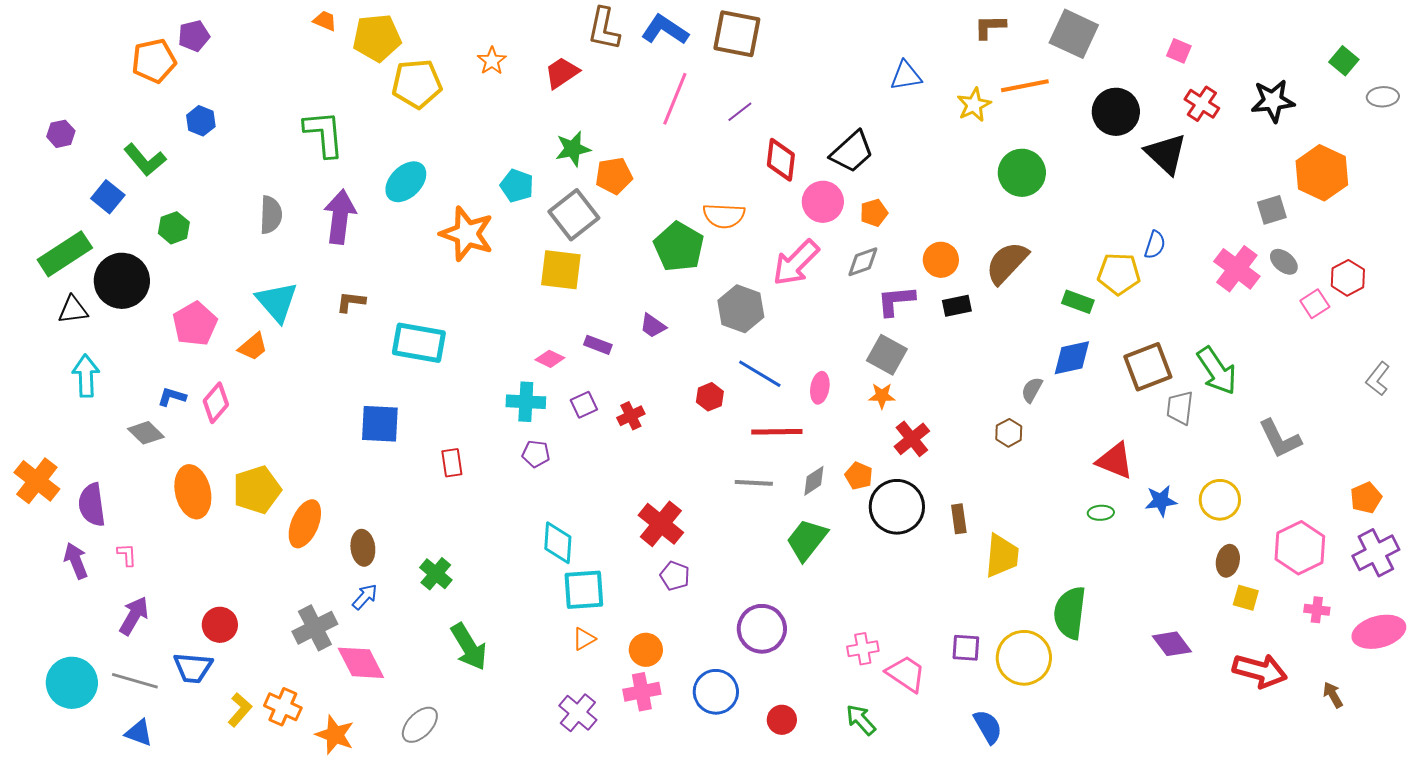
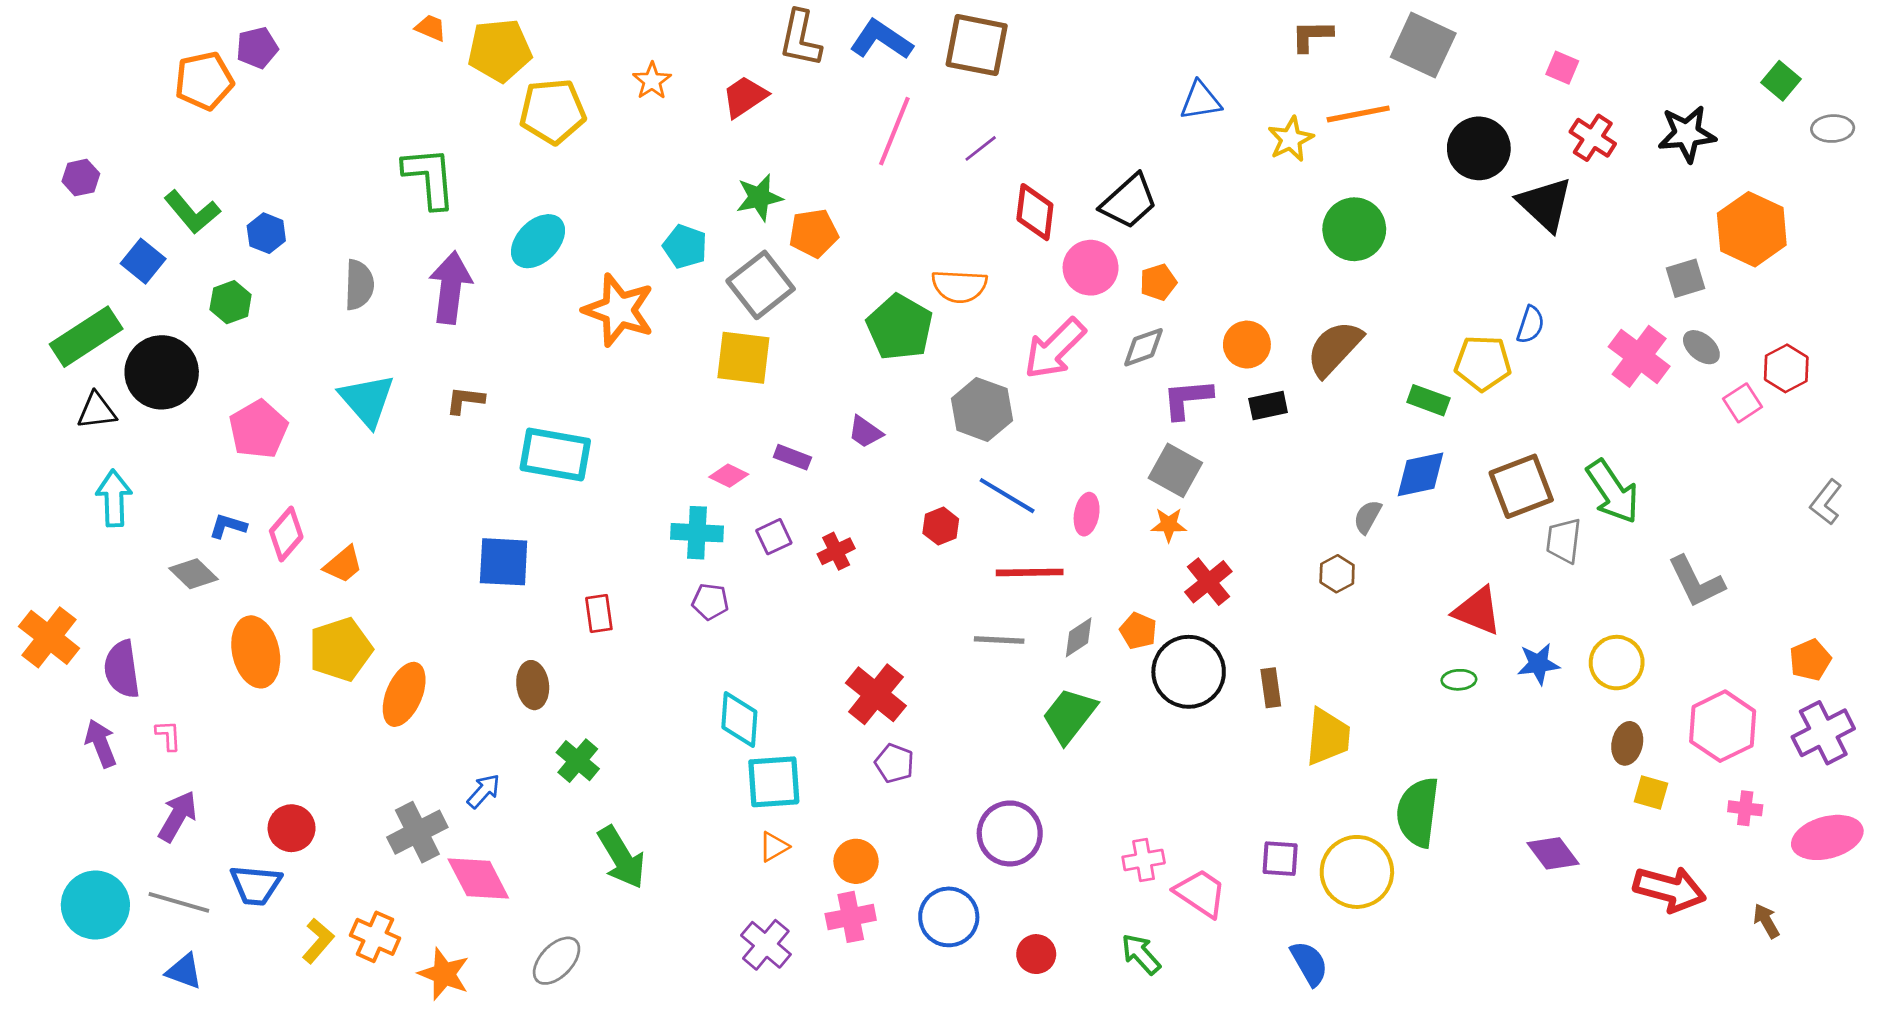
blue hexagon: (201, 121) -> (266, 233), moved
orange trapezoid: (253, 347) -> (343, 564), moved
brown ellipse: (363, 548) -> (533, 685), moved

